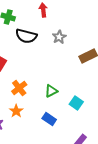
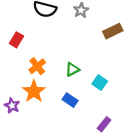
orange star: (16, 111) -> (34, 91), size x1.5

